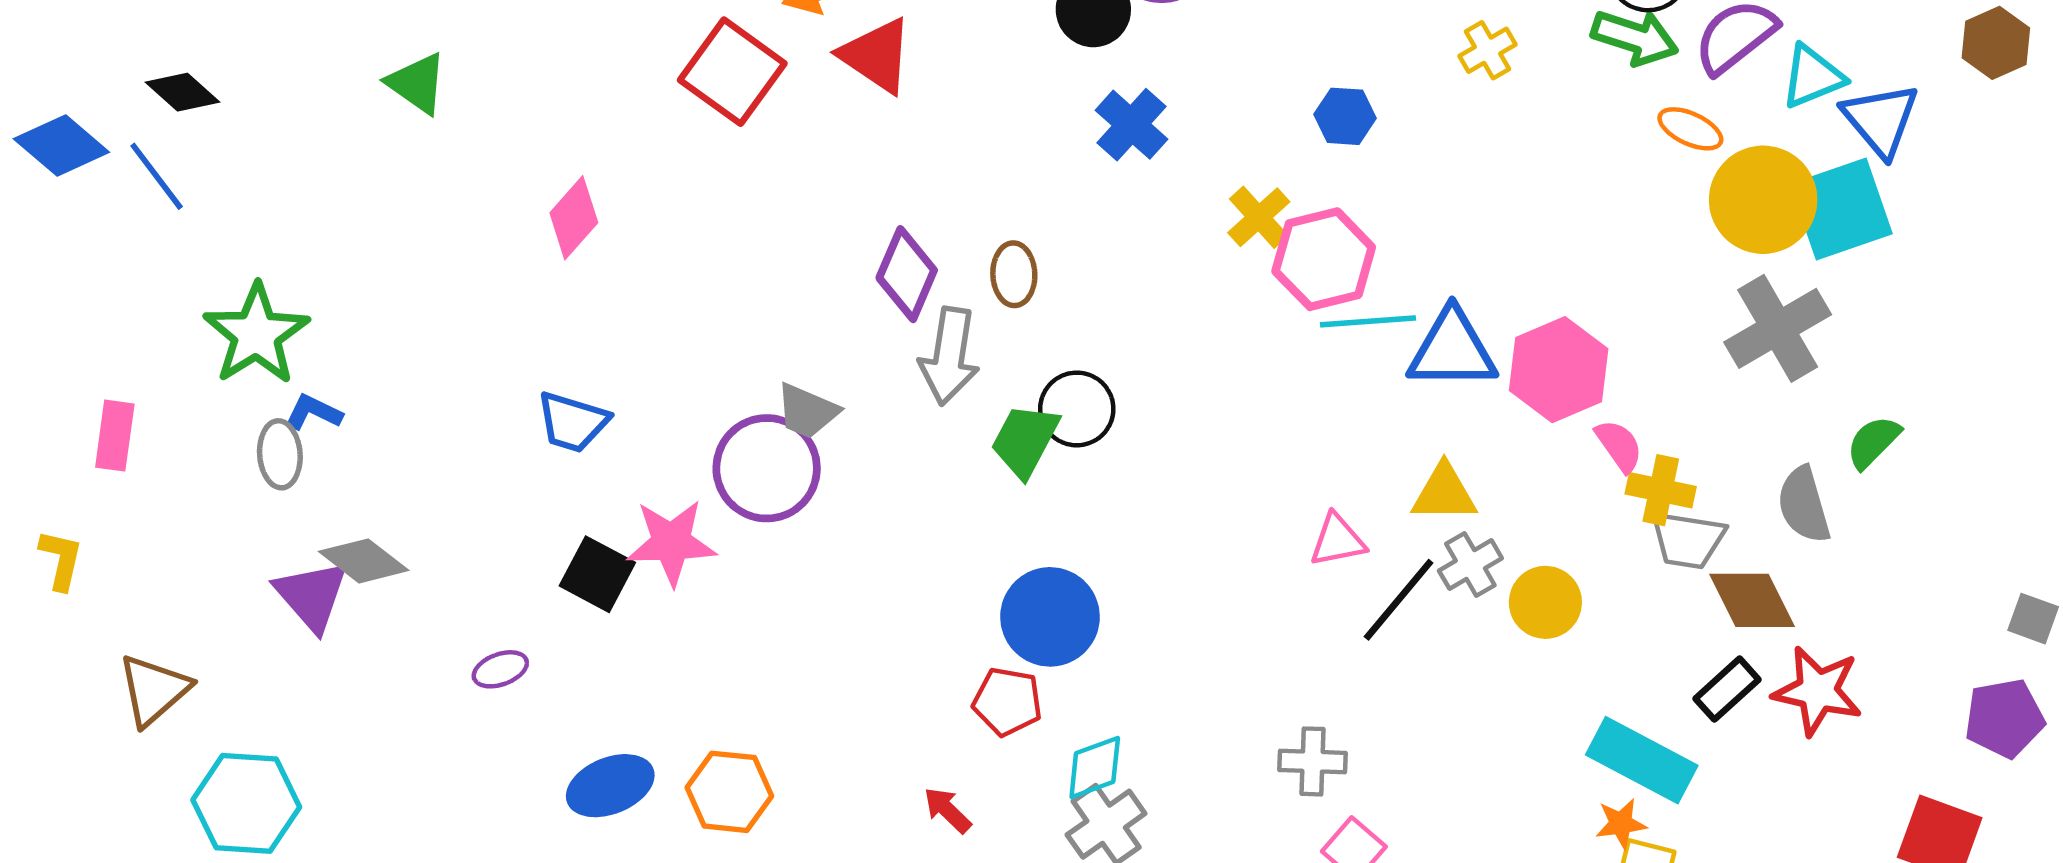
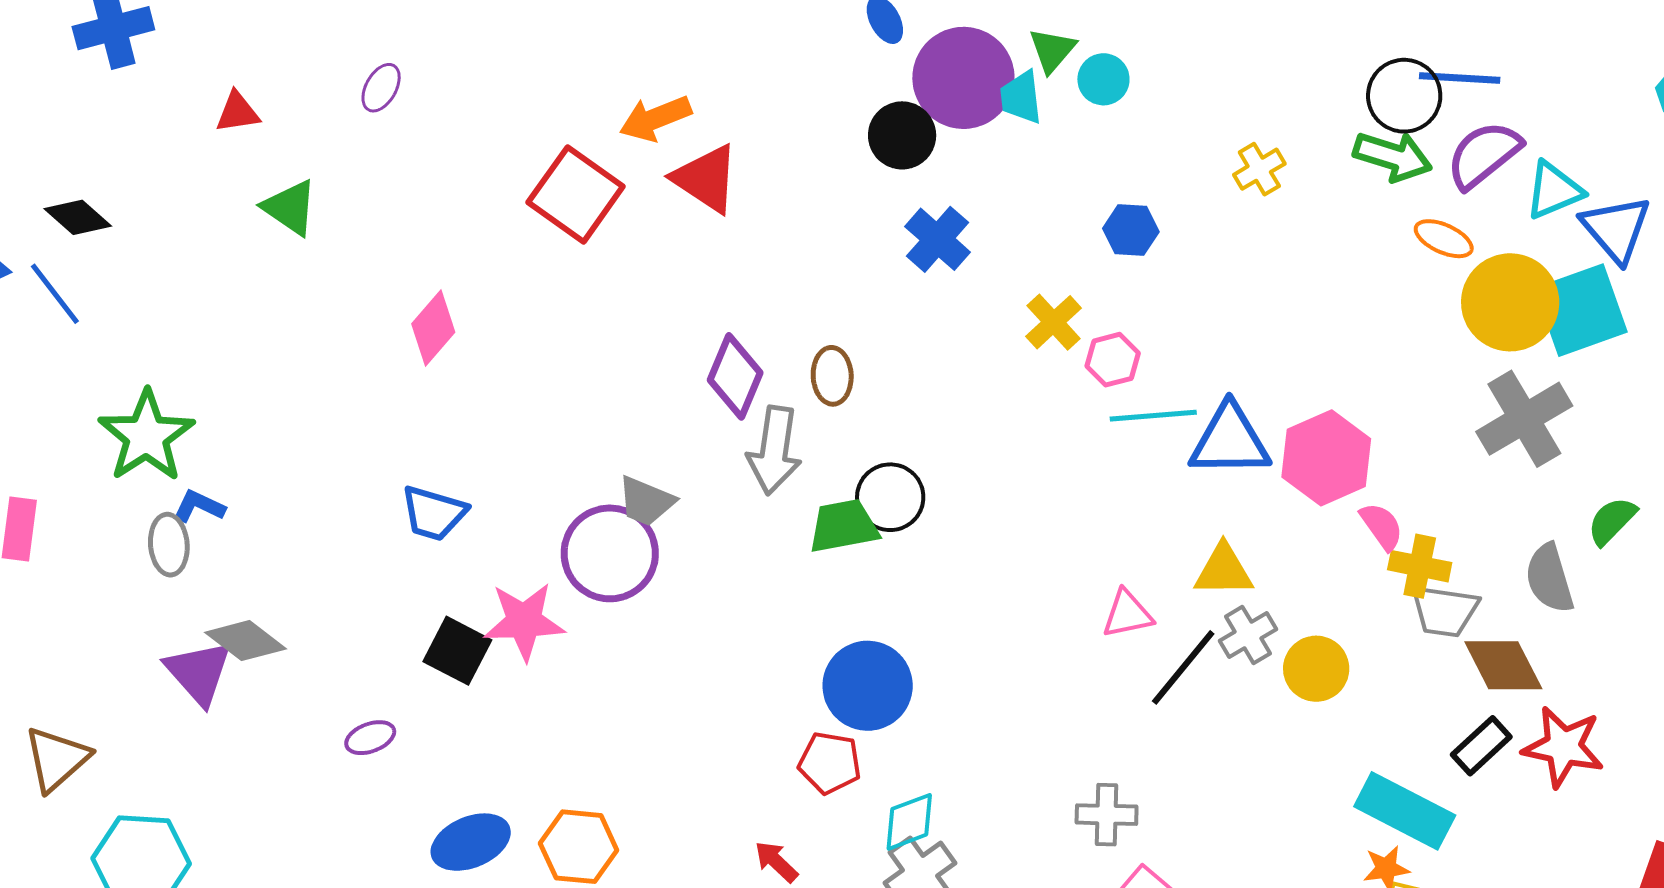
pink hexagon: (1324, 259) -> (1113, 360), size x0.6
green trapezoid: (1025, 440) -> (843, 526), turned 52

